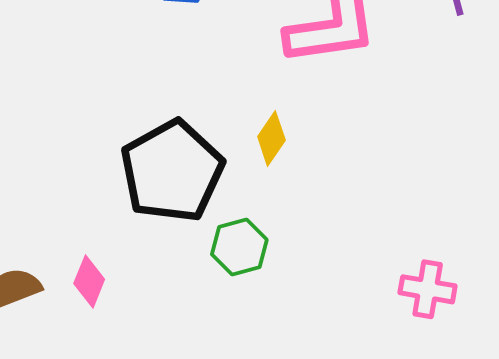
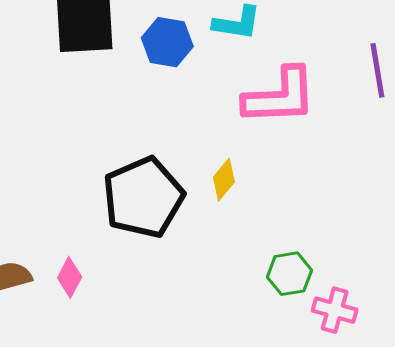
green hexagon: (239, 247) -> (289, 274), moved

